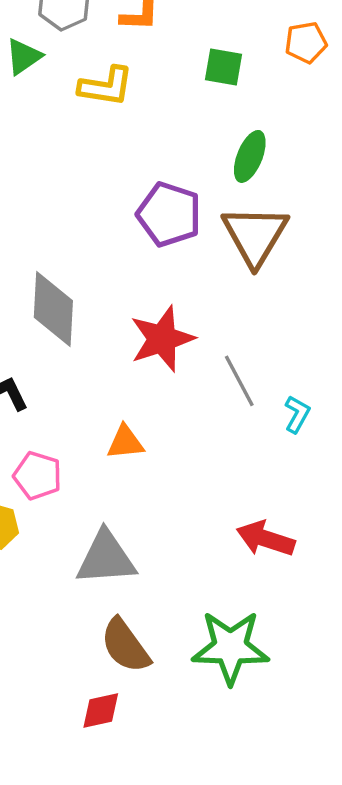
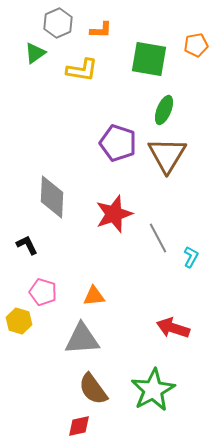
green square: (223, 67) -> (149, 59), size x1.6
orange triangle: (125, 442) -> (94, 296), moved
green star: (230, 647) -> (153, 390), turned -30

